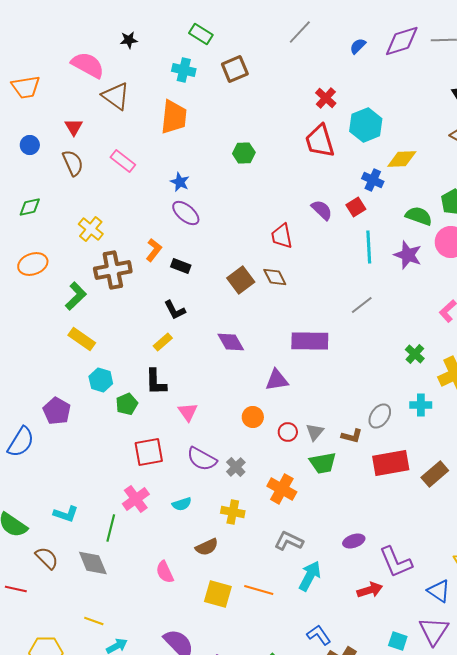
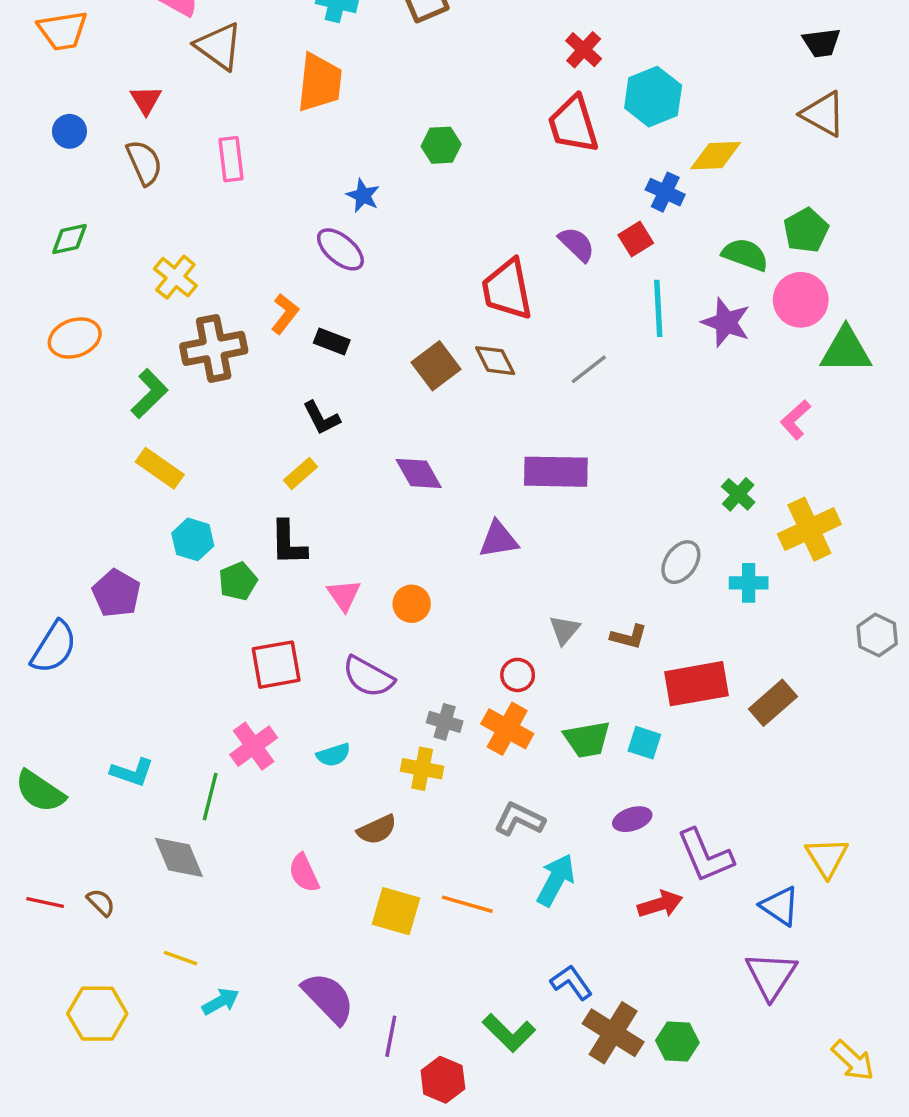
pink rectangle: (123, 161) -> (231, 159), turned 45
blue star: (180, 182) -> (363, 196), moved
red trapezoid: (282, 236) -> (507, 289), size x1.4
gray line: (362, 305) -> (589, 369), moved
gray ellipse: (380, 416) -> (681, 562), moved
orange circle: (253, 417) -> (412, 604), moved
red circle: (288, 432) -> (518, 675), moved
green trapezoid: (323, 463) -> (587, 739), moved
gray cross: (236, 467) -> (445, 722), moved, turned -30
brown semicircle: (47, 558) -> (101, 902), moved, size x0.7
cyan square: (398, 641) -> (644, 743), moved

